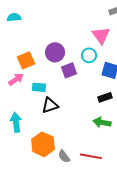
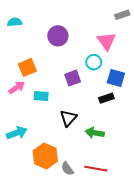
purple circle: (55, 52) -> (58, 36), moved
black rectangle: (105, 97) -> (106, 98), moved
black triangle: (50, 105) -> (68, 118), moved, turned -30
cyan arrow: (16, 122) -> (17, 133), turned 78
green arrow: (102, 122) -> (95, 133), moved

